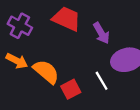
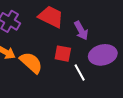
red square: (71, 89) -> (63, 54), moved, turned 36

